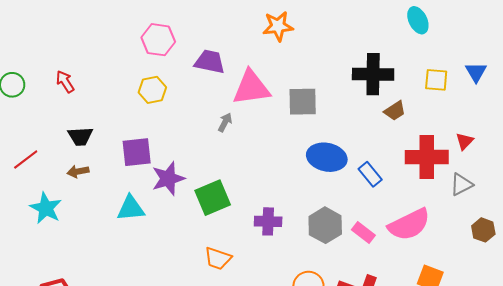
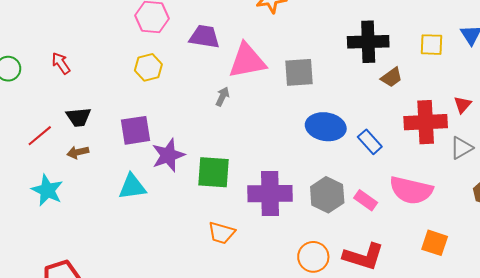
red line: (26, 159) -> (40, 136), moved
green square: (213, 198) -> (213, 172), turned 30
purple cross: (268, 221) -> (270, 194), size x1.6
pink semicircle: (409, 224) -> (411, 190), turned 42

